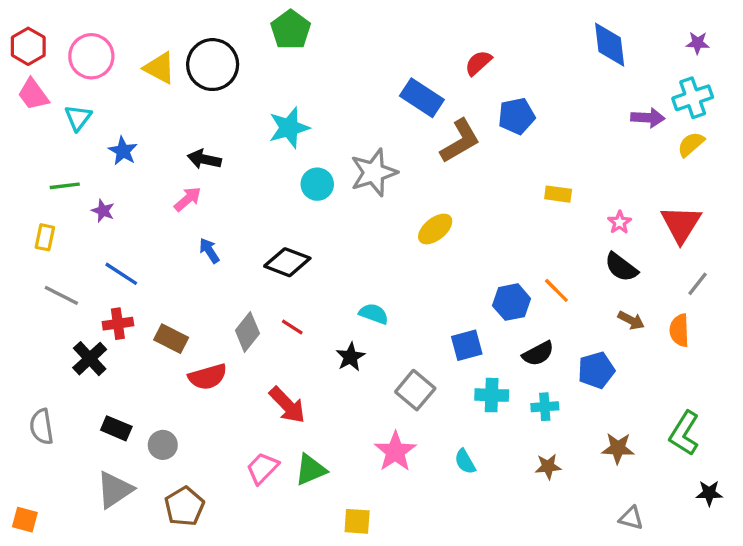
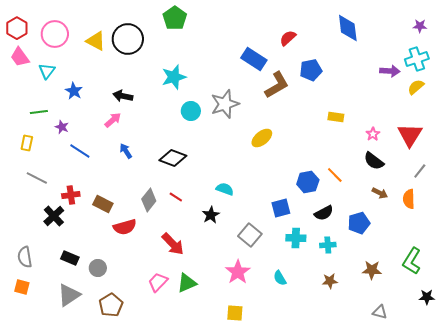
blue diamond: (610, 45) -> (348, 28), moved
blue line: (121, 274) -> (80, 151), moved
orange square: (25, 520) -> (22, 287), moved
yellow square: (357, 521) -> (235, 313), moved

